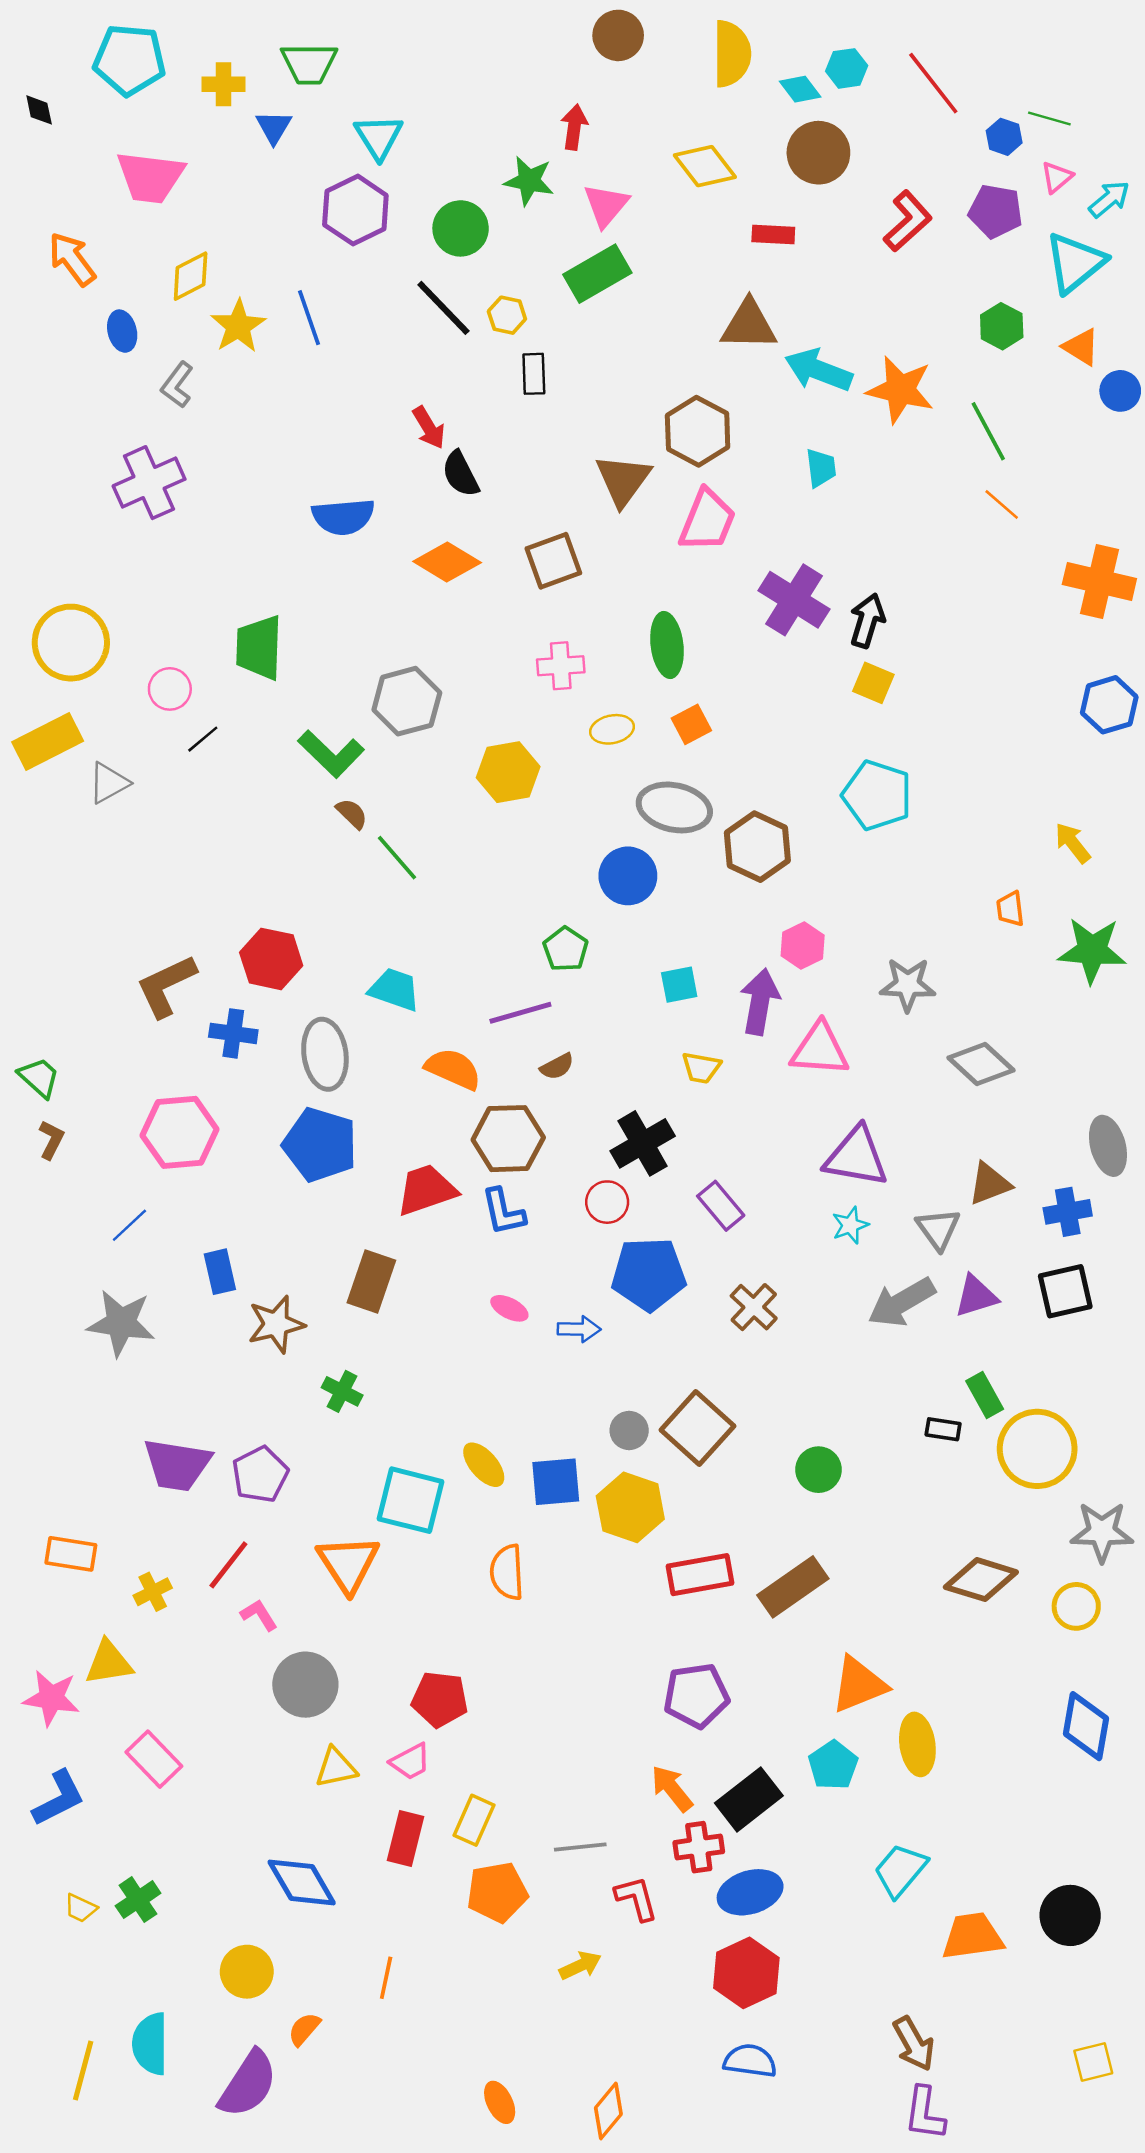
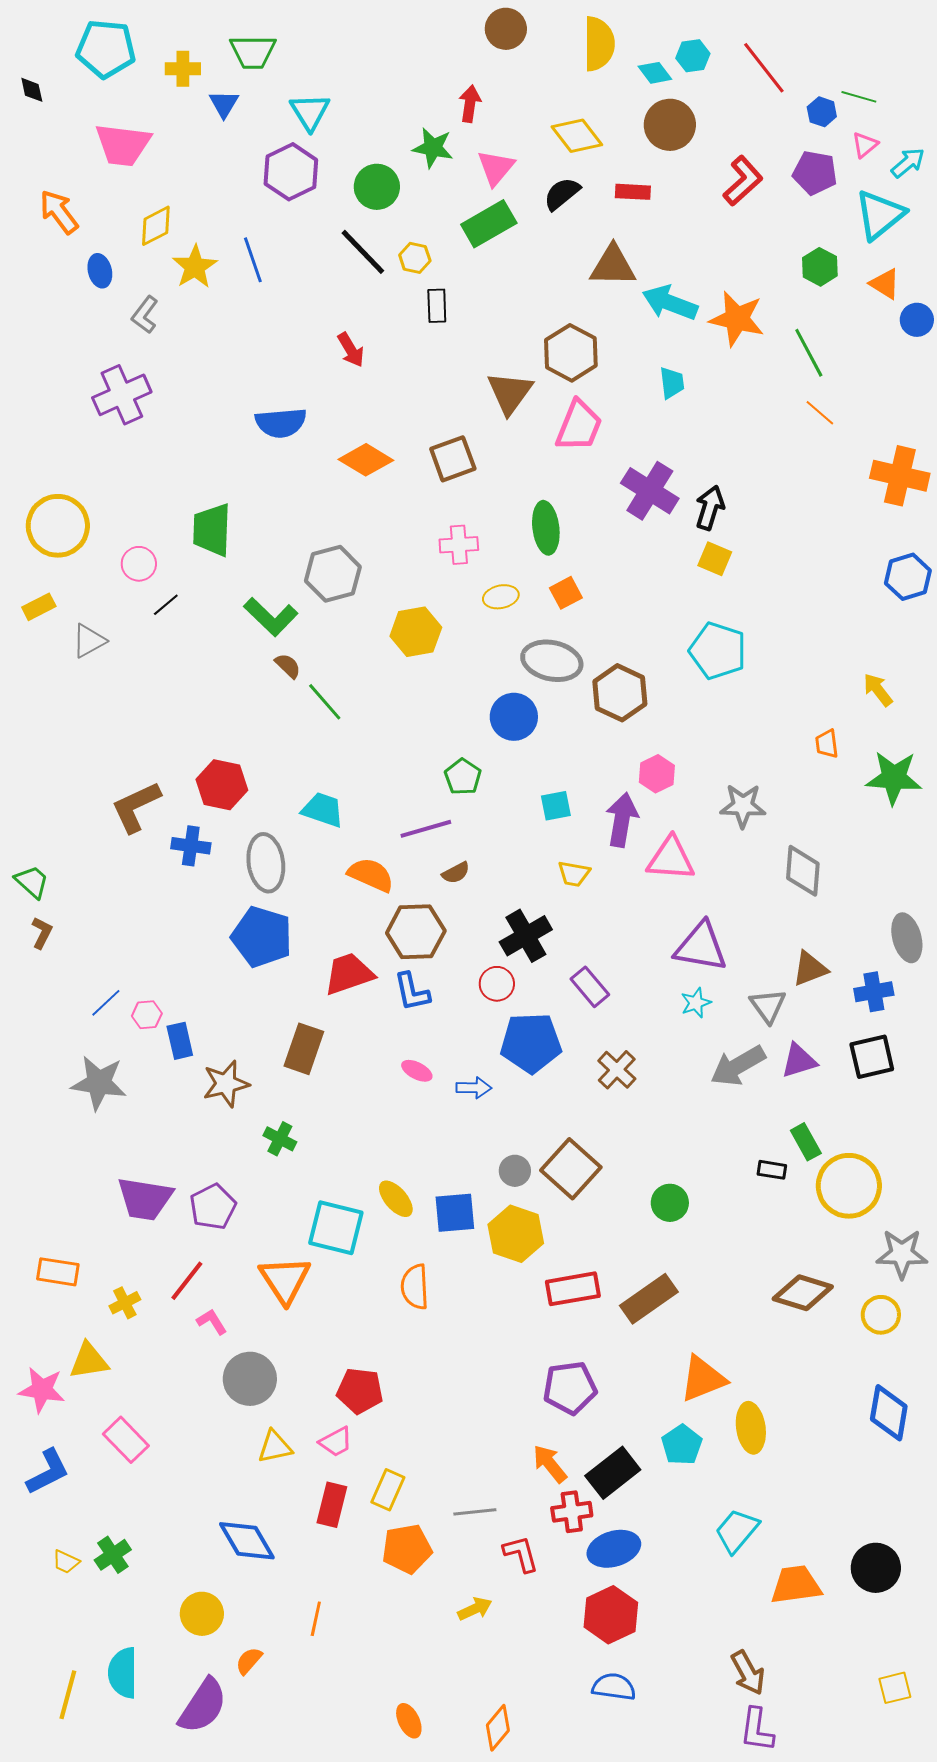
black semicircle: (461, 474) -> (562, 194), moved, turned 78
yellow rectangle: (48, 742) -> (39, 607), size x0.6
gray diamond: (981, 1064) -> (803, 871), turned 52
pink hexagon: (180, 1132) -> (147, 1015), moved, size x0.5

